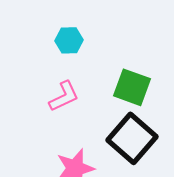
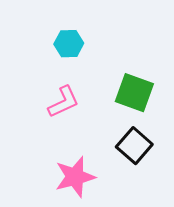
black square: (132, 138) -> (134, 146), size x0.7

